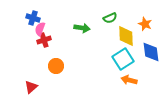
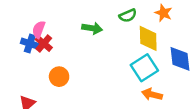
blue cross: (33, 18) -> (30, 44), moved
orange star: (145, 24) -> (163, 13), moved
red cross: (44, 40) -> (44, 44), turned -32

